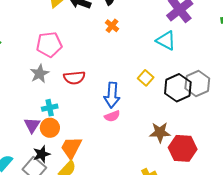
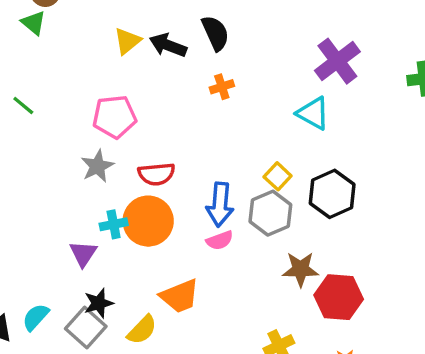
orange cross: (112, 26) -> (222, 87), turned 32
gray hexagon: (197, 83) -> (270, 213), moved
orange circle: (50, 128) -> (148, 221), moved, size x1.5
orange trapezoid: (71, 148) -> (180, 296), moved, turned -140

